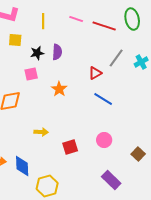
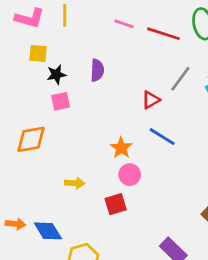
yellow line: (43, 21) -> (65, 15), moved
black star: (37, 53) -> (56, 75), moved
orange star: (59, 89) -> (121, 148), moved
pink circle: (104, 140) -> (130, 175), moved
blue diamond: (22, 166) -> (48, 231), turned -30

